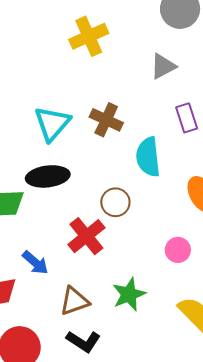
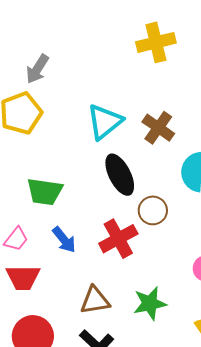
black ellipse: (48, 176) -> (120, 175), moved, turned 60
blue arrow: (35, 263) -> (64, 240), moved

